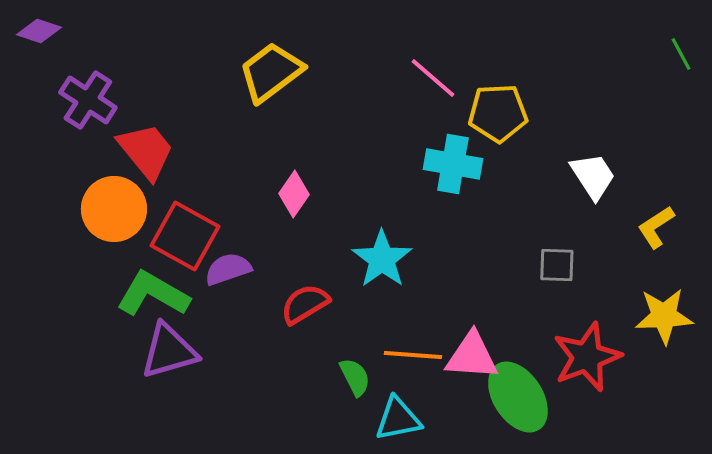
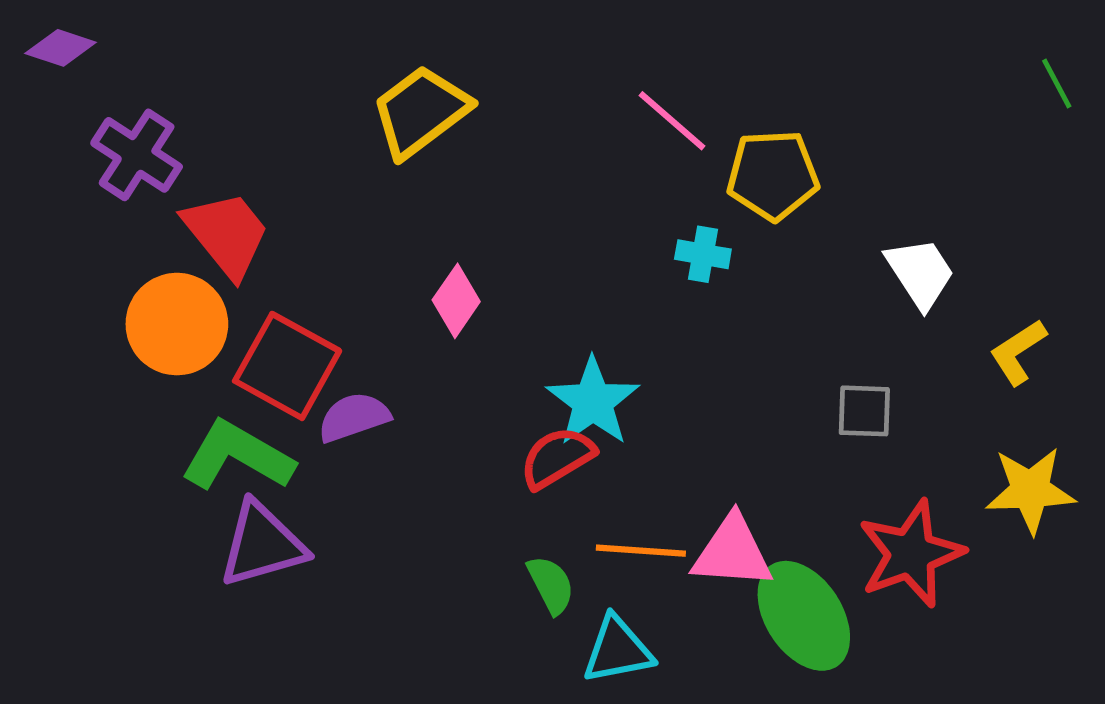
cyan cross: (453, 164) -> (703, 254), size x0.6
red semicircle: (305, 304) -> (557, 458), moved

